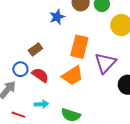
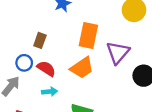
brown rectangle: (35, 49) -> (40, 40), turned -32
cyan arrow: (41, 104) -> (50, 92), moved

